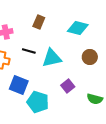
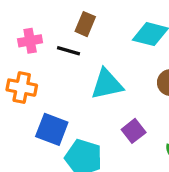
black line: (29, 51) -> (68, 51), moved

